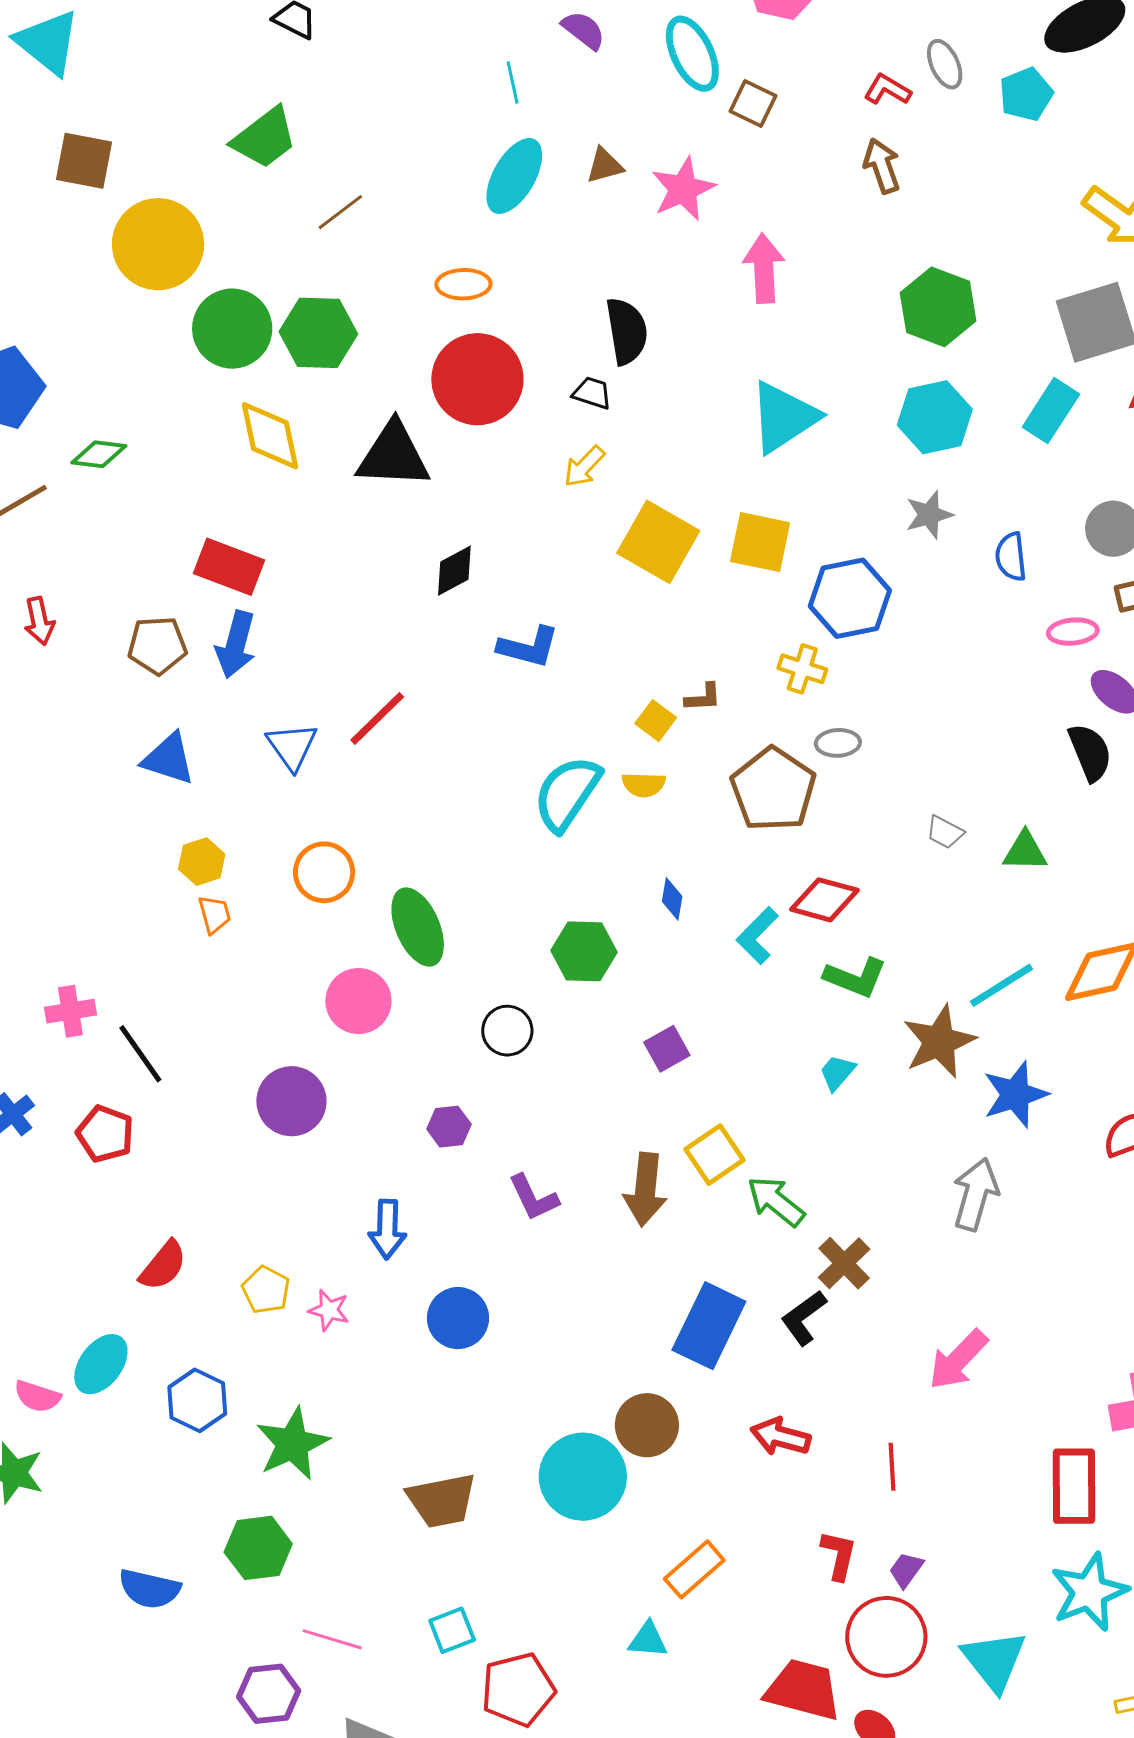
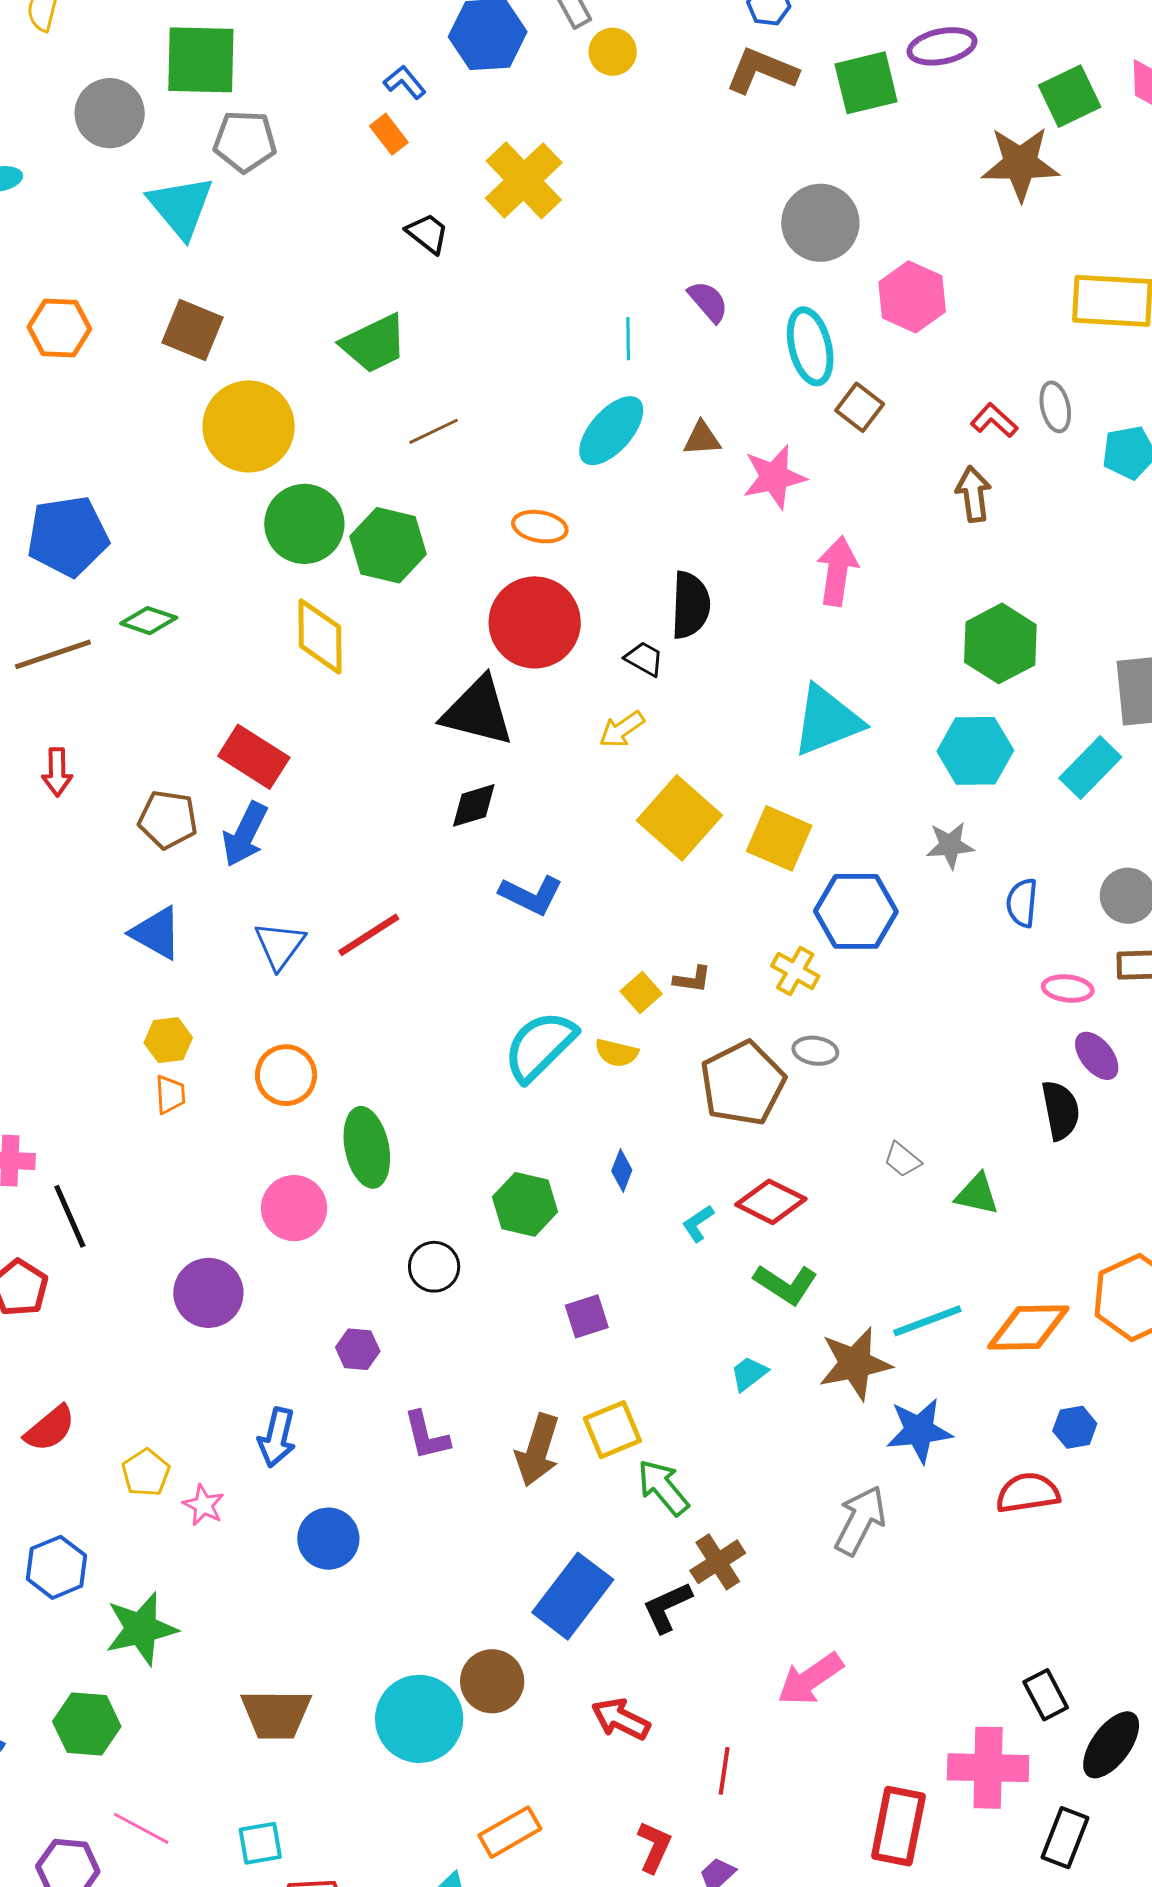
black triangle: (393, 455) -> (478, 711), moved
cyan L-shape: (757, 936) -> (698, 1223), size x0.7

